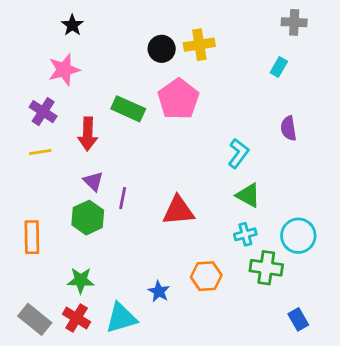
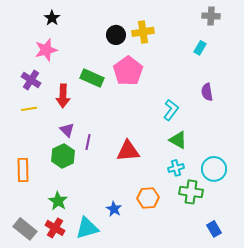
green star: (81, 280) -> (58, 201), turned 30

